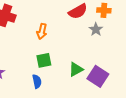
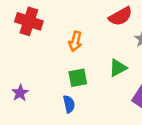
green triangle: (76, 69) -> (118, 68), moved

